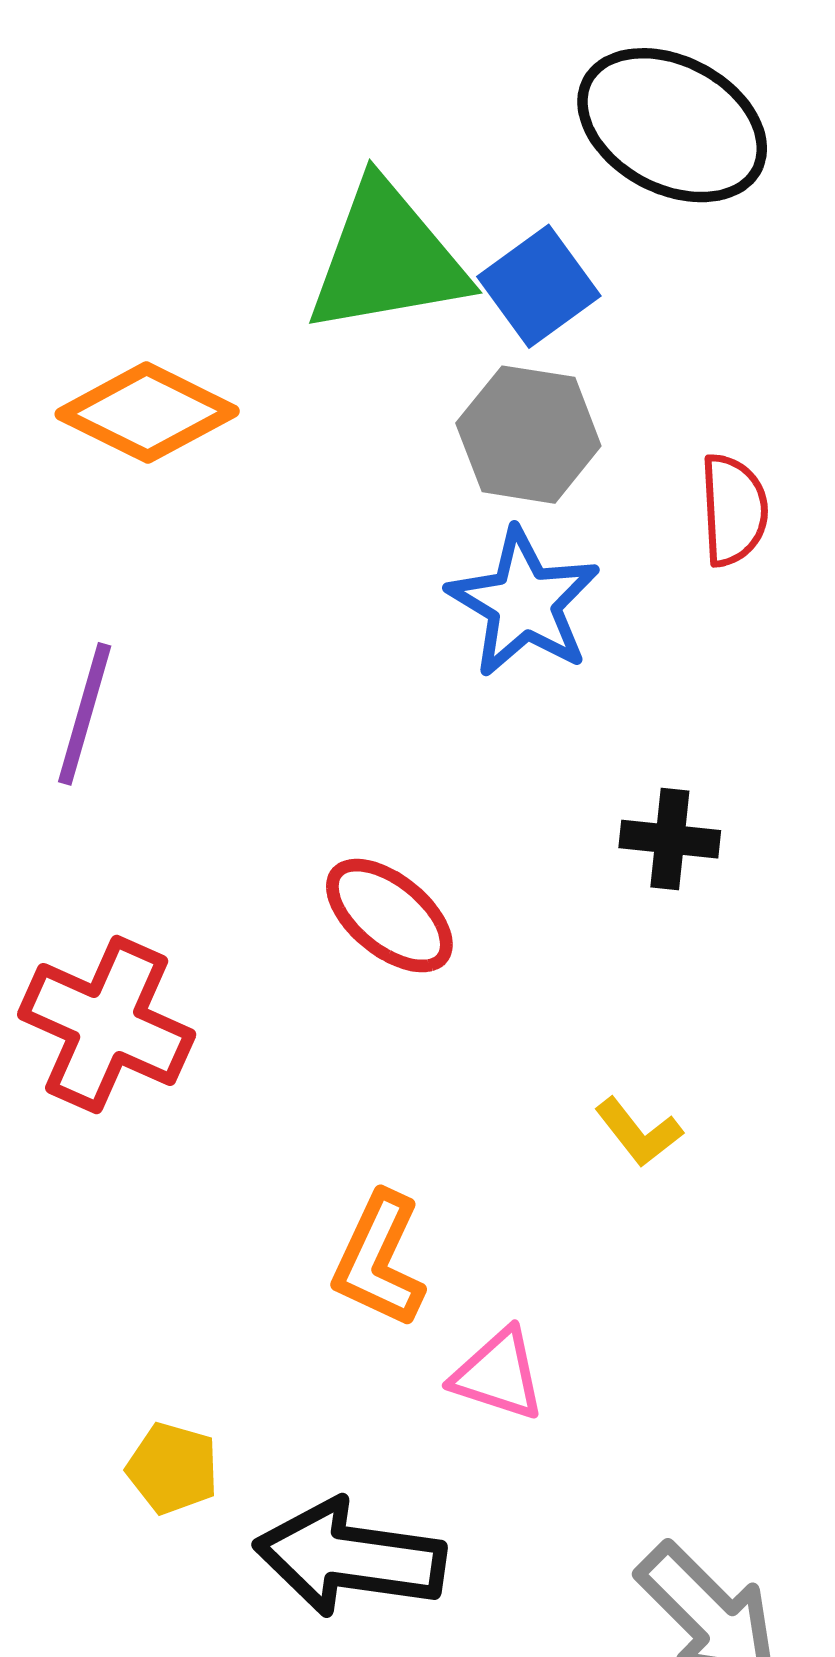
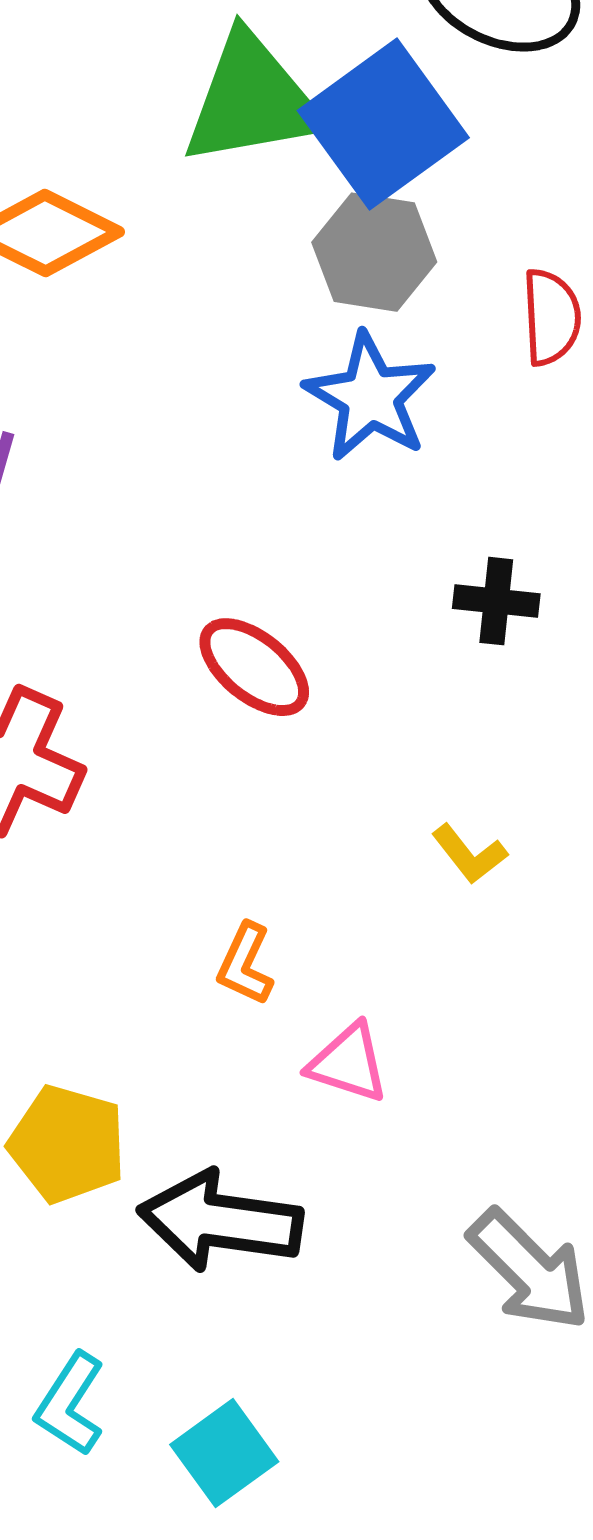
blue square: (539, 286) -> (383, 124), size x1.6
orange L-shape: (379, 1260) -> (245, 964), size x0.7
yellow pentagon: (173, 1468) -> (67, 1144), size x1.5

